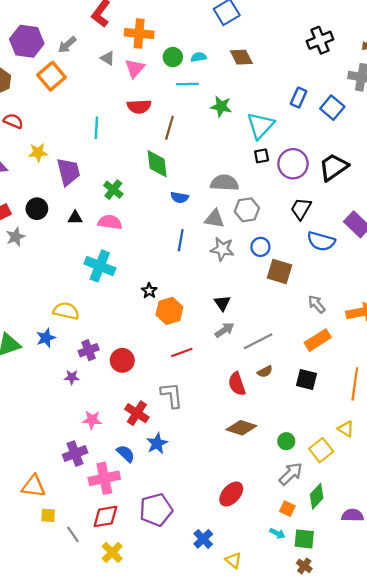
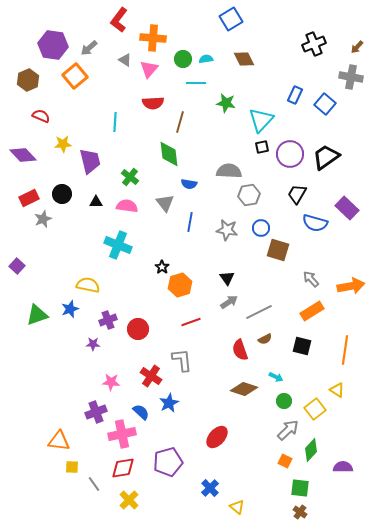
gray triangle: (214, 219) -> (165, 203), moved, turned 42
red ellipse: (231, 494) -> (217, 437), moved
cyan arrow: (277, 533) -> (276, 377), moved

